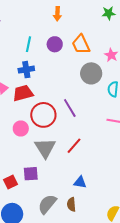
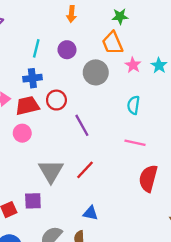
green star: (109, 13) -> (120, 16), moved
orange trapezoid: (81, 44) -> (112, 43), moved
gray circle: (91, 73) -> (96, 72), moved
red circle: (43, 115) -> (56, 100), moved, size x0.7
pink circle: (21, 128) -> (22, 133), moved

